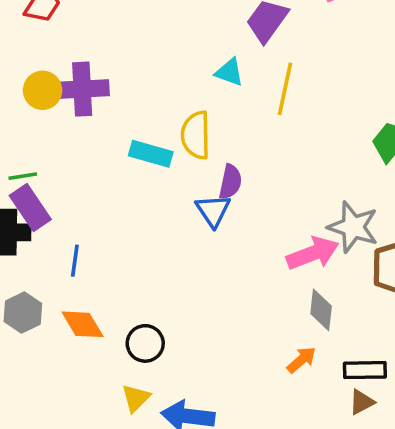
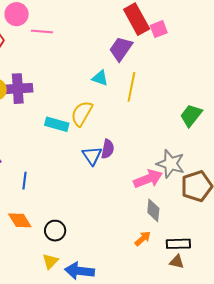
yellow semicircle: (196, 135) -> (82, 113), turned 32
purple semicircle: (230, 182) -> (108, 149), moved
blue line: (75, 261) -> (24, 181), moved
brown triangle: (362, 402) -> (177, 262), turned 42

